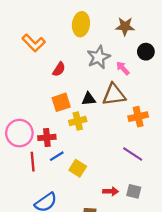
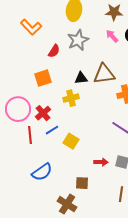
gray star: (99, 57) -> (78, 40), moved
pink arrow: (123, 68) -> (112, 36), moved
orange square: (61, 102) -> (43, 78), moved
red cross: (47, 137) -> (43, 113), turned -35

